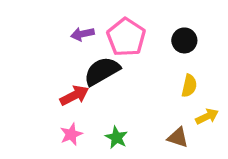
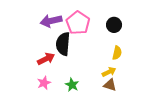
purple arrow: (82, 34) -> (51, 21), size x1.5
black semicircle: (102, 71) -> (63, 44), turned -55
yellow arrow: (207, 116) -> (109, 72), moved

